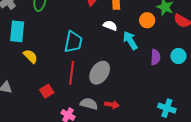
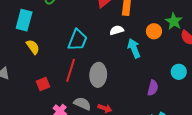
white semicircle: (110, 26) -> (117, 30), turned -48
purple semicircle: (155, 57) -> (153, 88), moved
gray ellipse: (100, 73) -> (98, 75), turned -40

